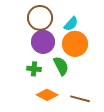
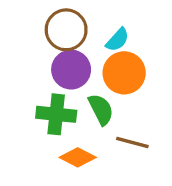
green cross: (34, 69) -> (56, 114), size x1.6
brown line: (80, 99) -> (132, 142), moved

